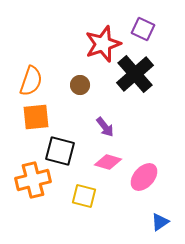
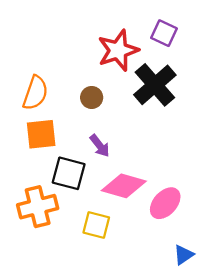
purple arrow: (105, 127) -> (100, 146), moved
pink diamond: (108, 162) -> (124, 186), size x1.4

